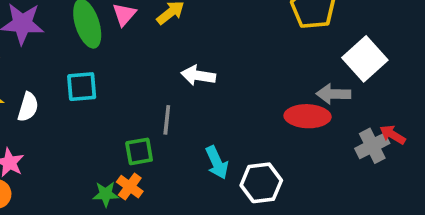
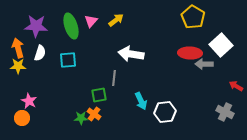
white arrow: (198, 75) -> (131, 54), size x1.4
white semicircle: (28, 107) -> (40, 53), moved
red ellipse: (308, 116) -> (190, 53), moved
gray cross: (372, 146) -> (225, 112), moved, turned -36

